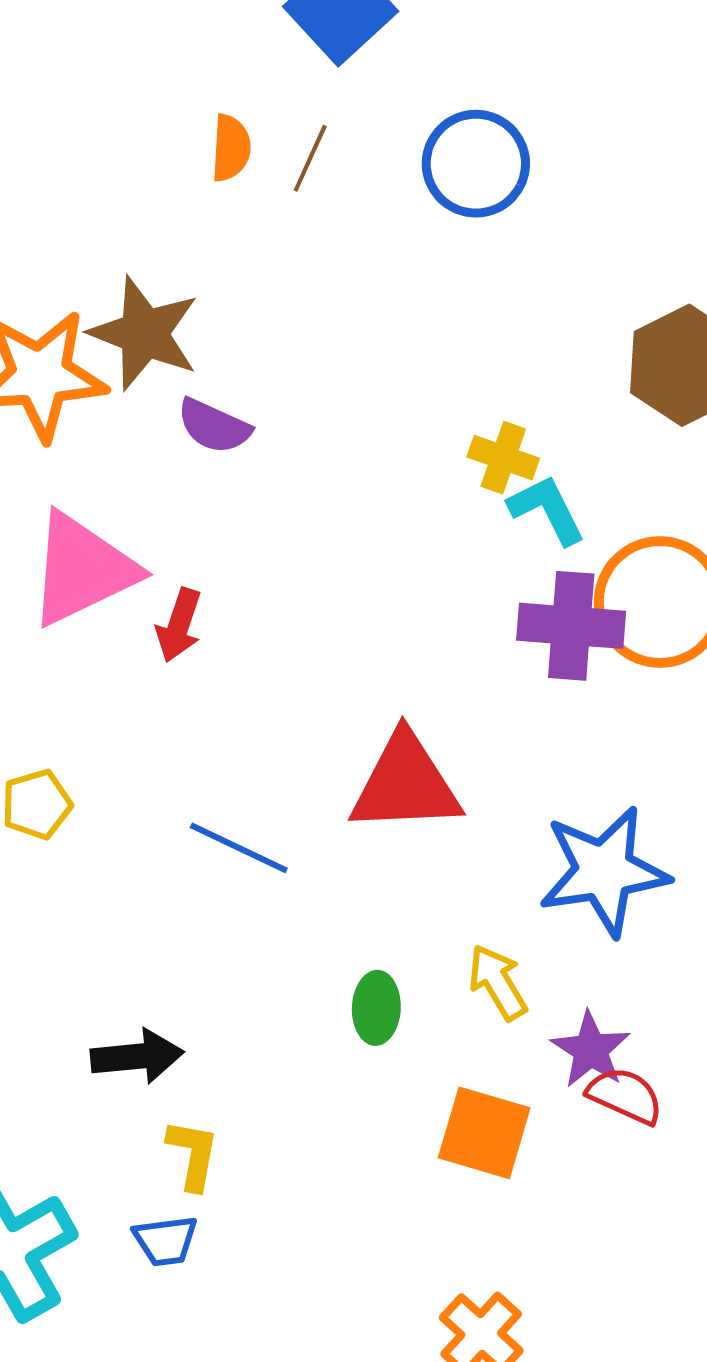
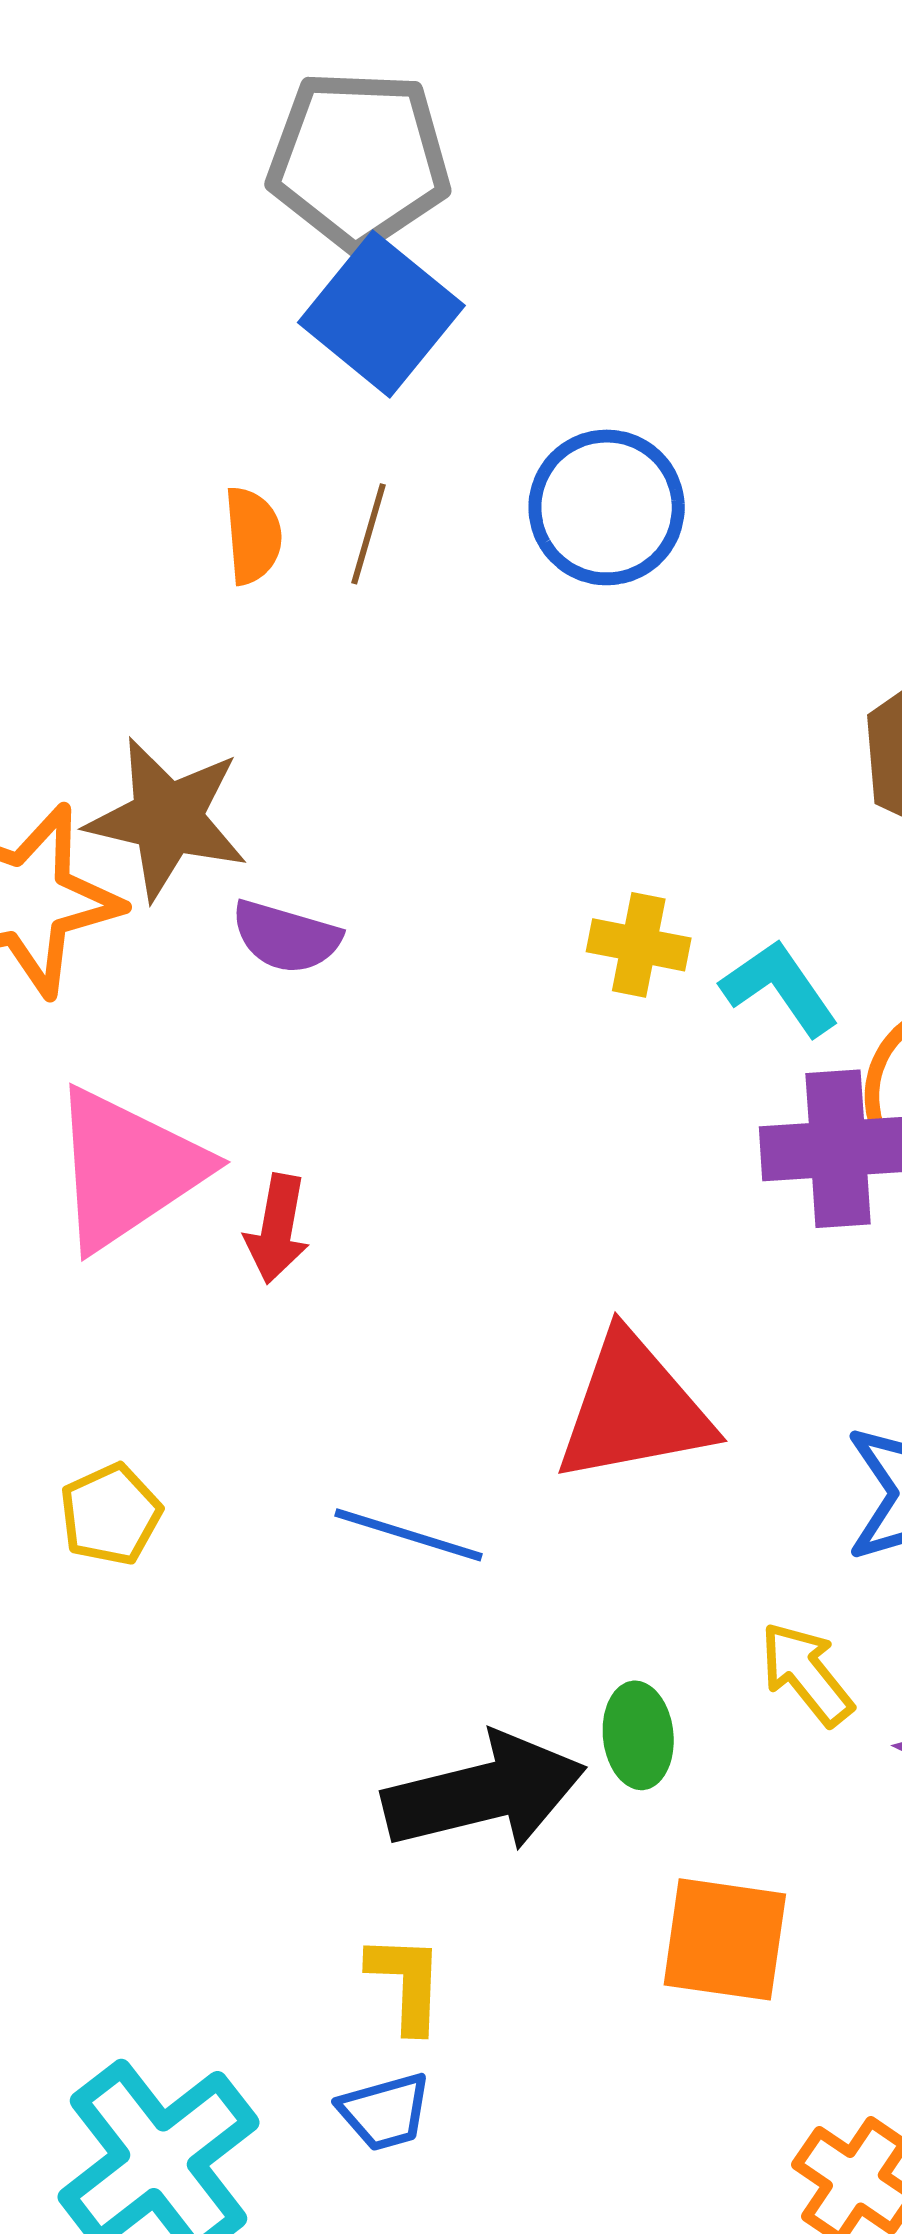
yellow cross: (503, 458) -> (639, 945), moved
black arrow: (137, 1056) -> (484, 1792), moved, size x1.5
orange square: (484, 1133) -> (725, 1939), moved

